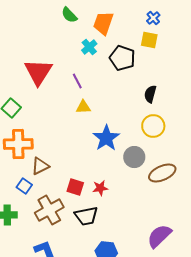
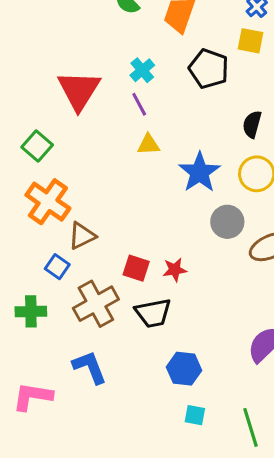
cyan cross: (89, 47) -> (142, 70), moved
blue star: (106, 138) -> (199, 172), moved
orange cross: (18, 144) -> (48, 202), turned 36

